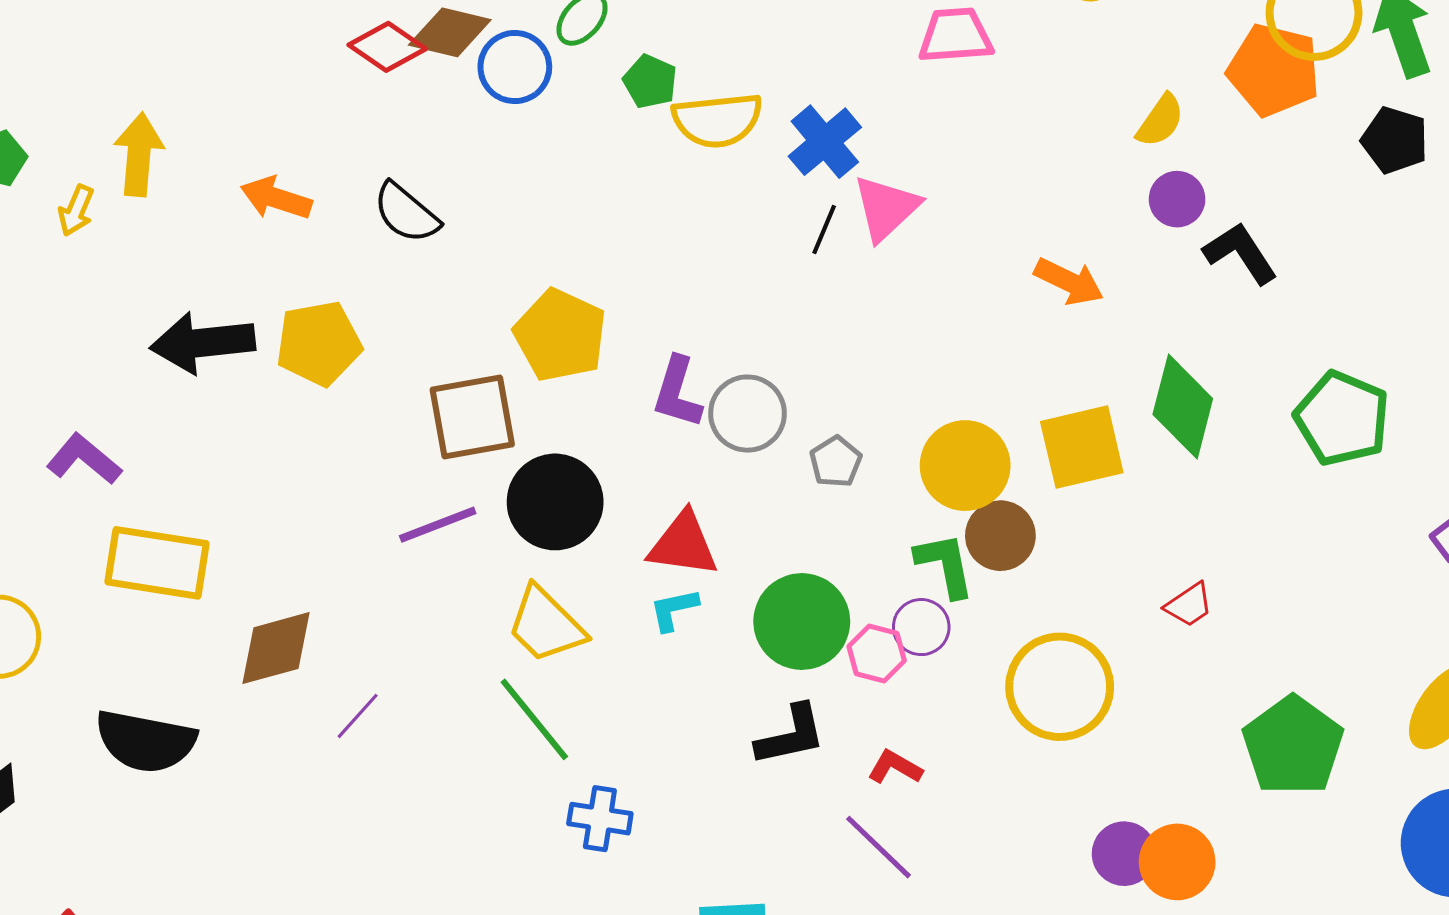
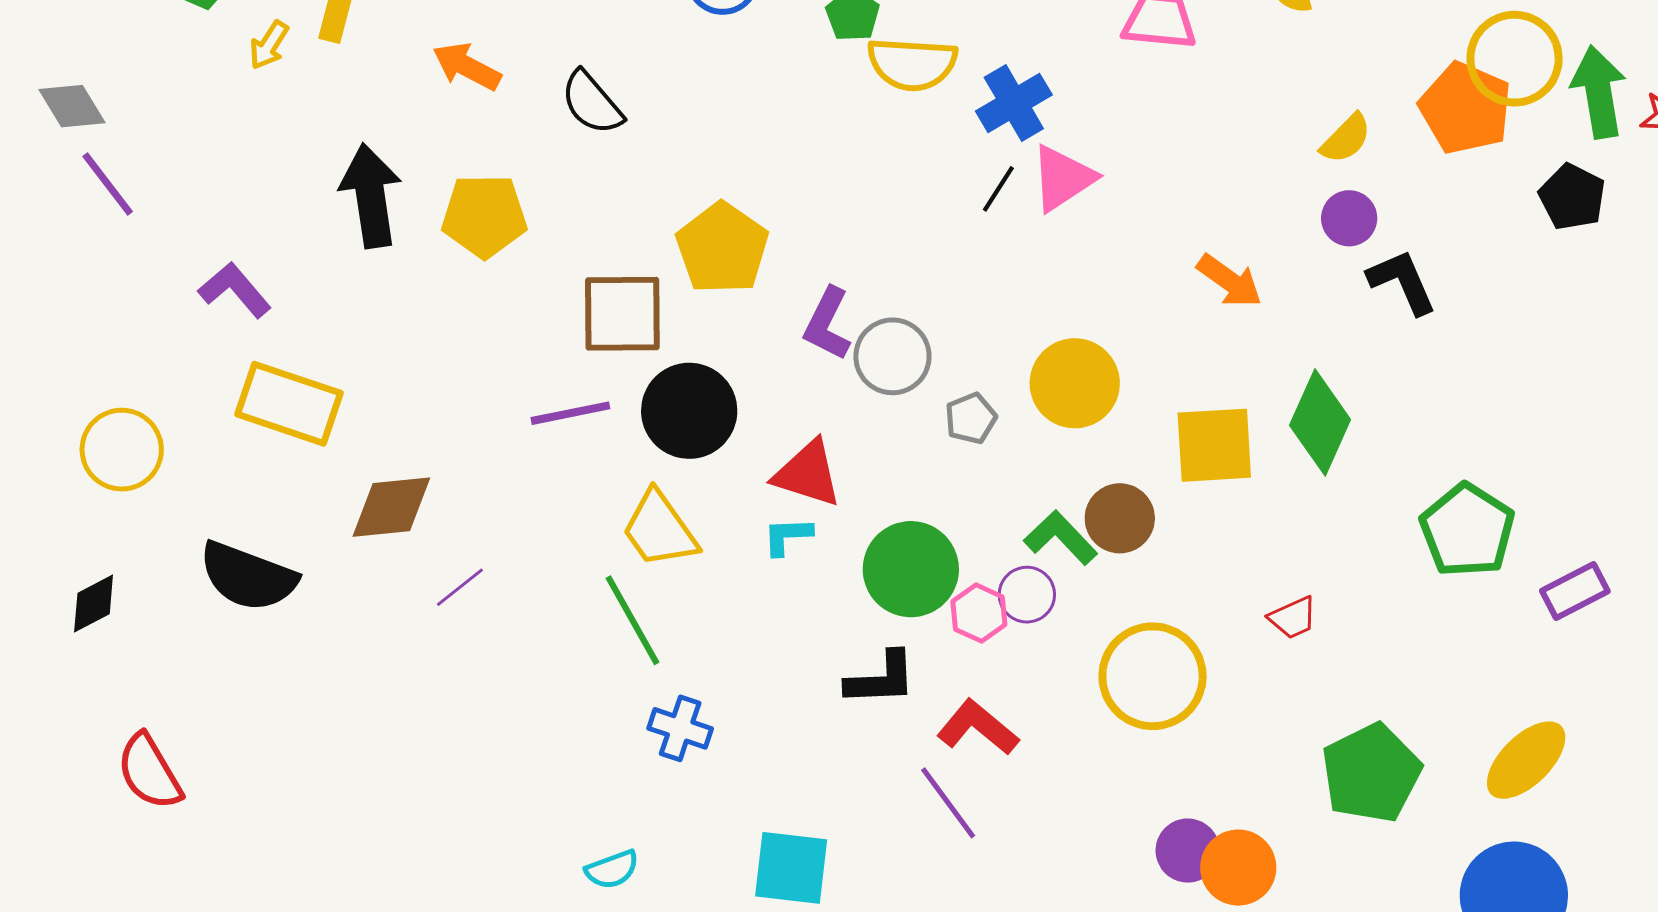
black arrow: (203, 343) -> (371, 196), turned 78
green pentagon: (1342, 418) -> (1467, 530), moved
yellow circle: (965, 466) -> (1075, 383), moved
green L-shape: (945, 565) -> (1061, 538), turned -42
red L-shape: (895, 767) -> (978, 727), size x1.5

